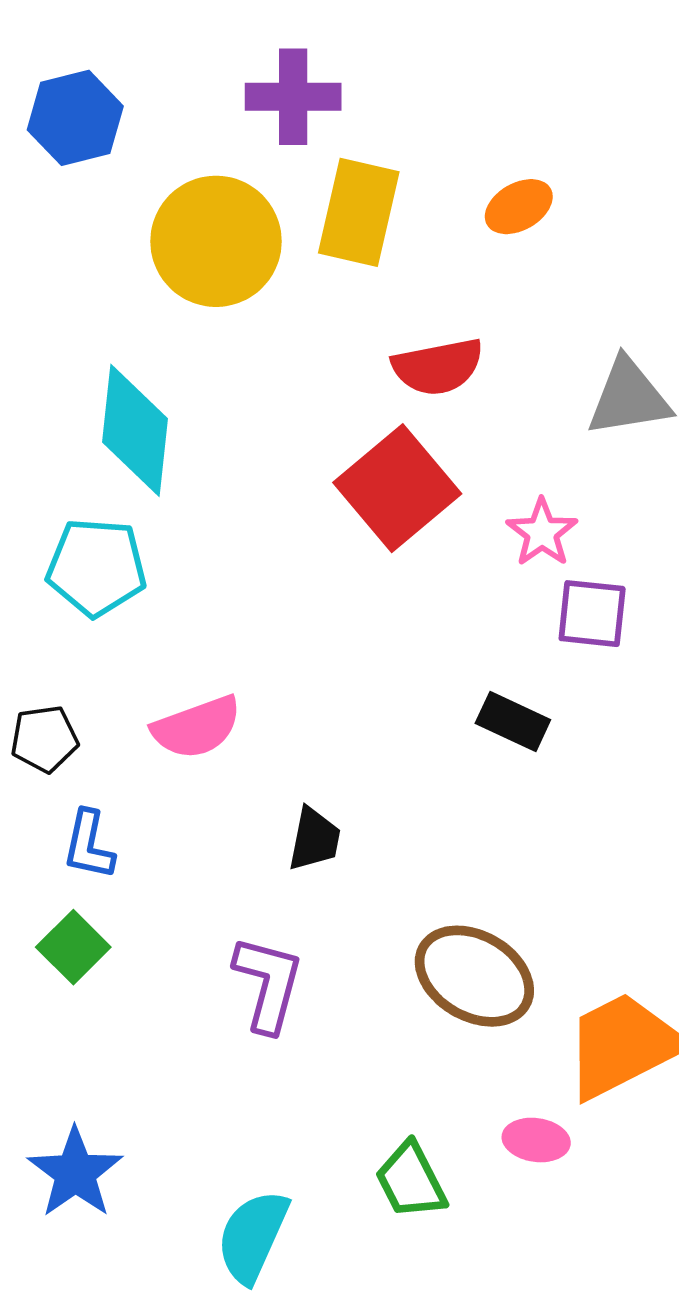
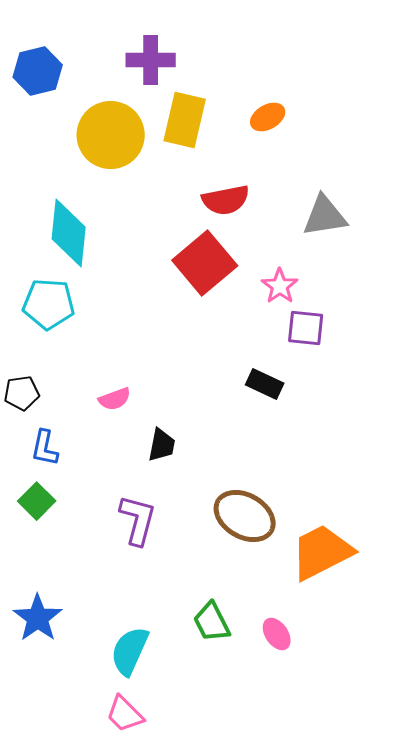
pink semicircle: (197, 727) -> (115, 399), moved, size x0.7
pink ellipse: (536, 1140) -> (277, 634), moved, turned 48

